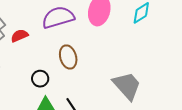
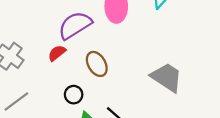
red semicircle: (19, 36) -> (57, 53), moved

